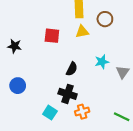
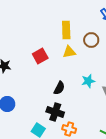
red square: (52, 36) -> (40, 56), turned -35
orange cross: (82, 112) -> (69, 129), turned 32

